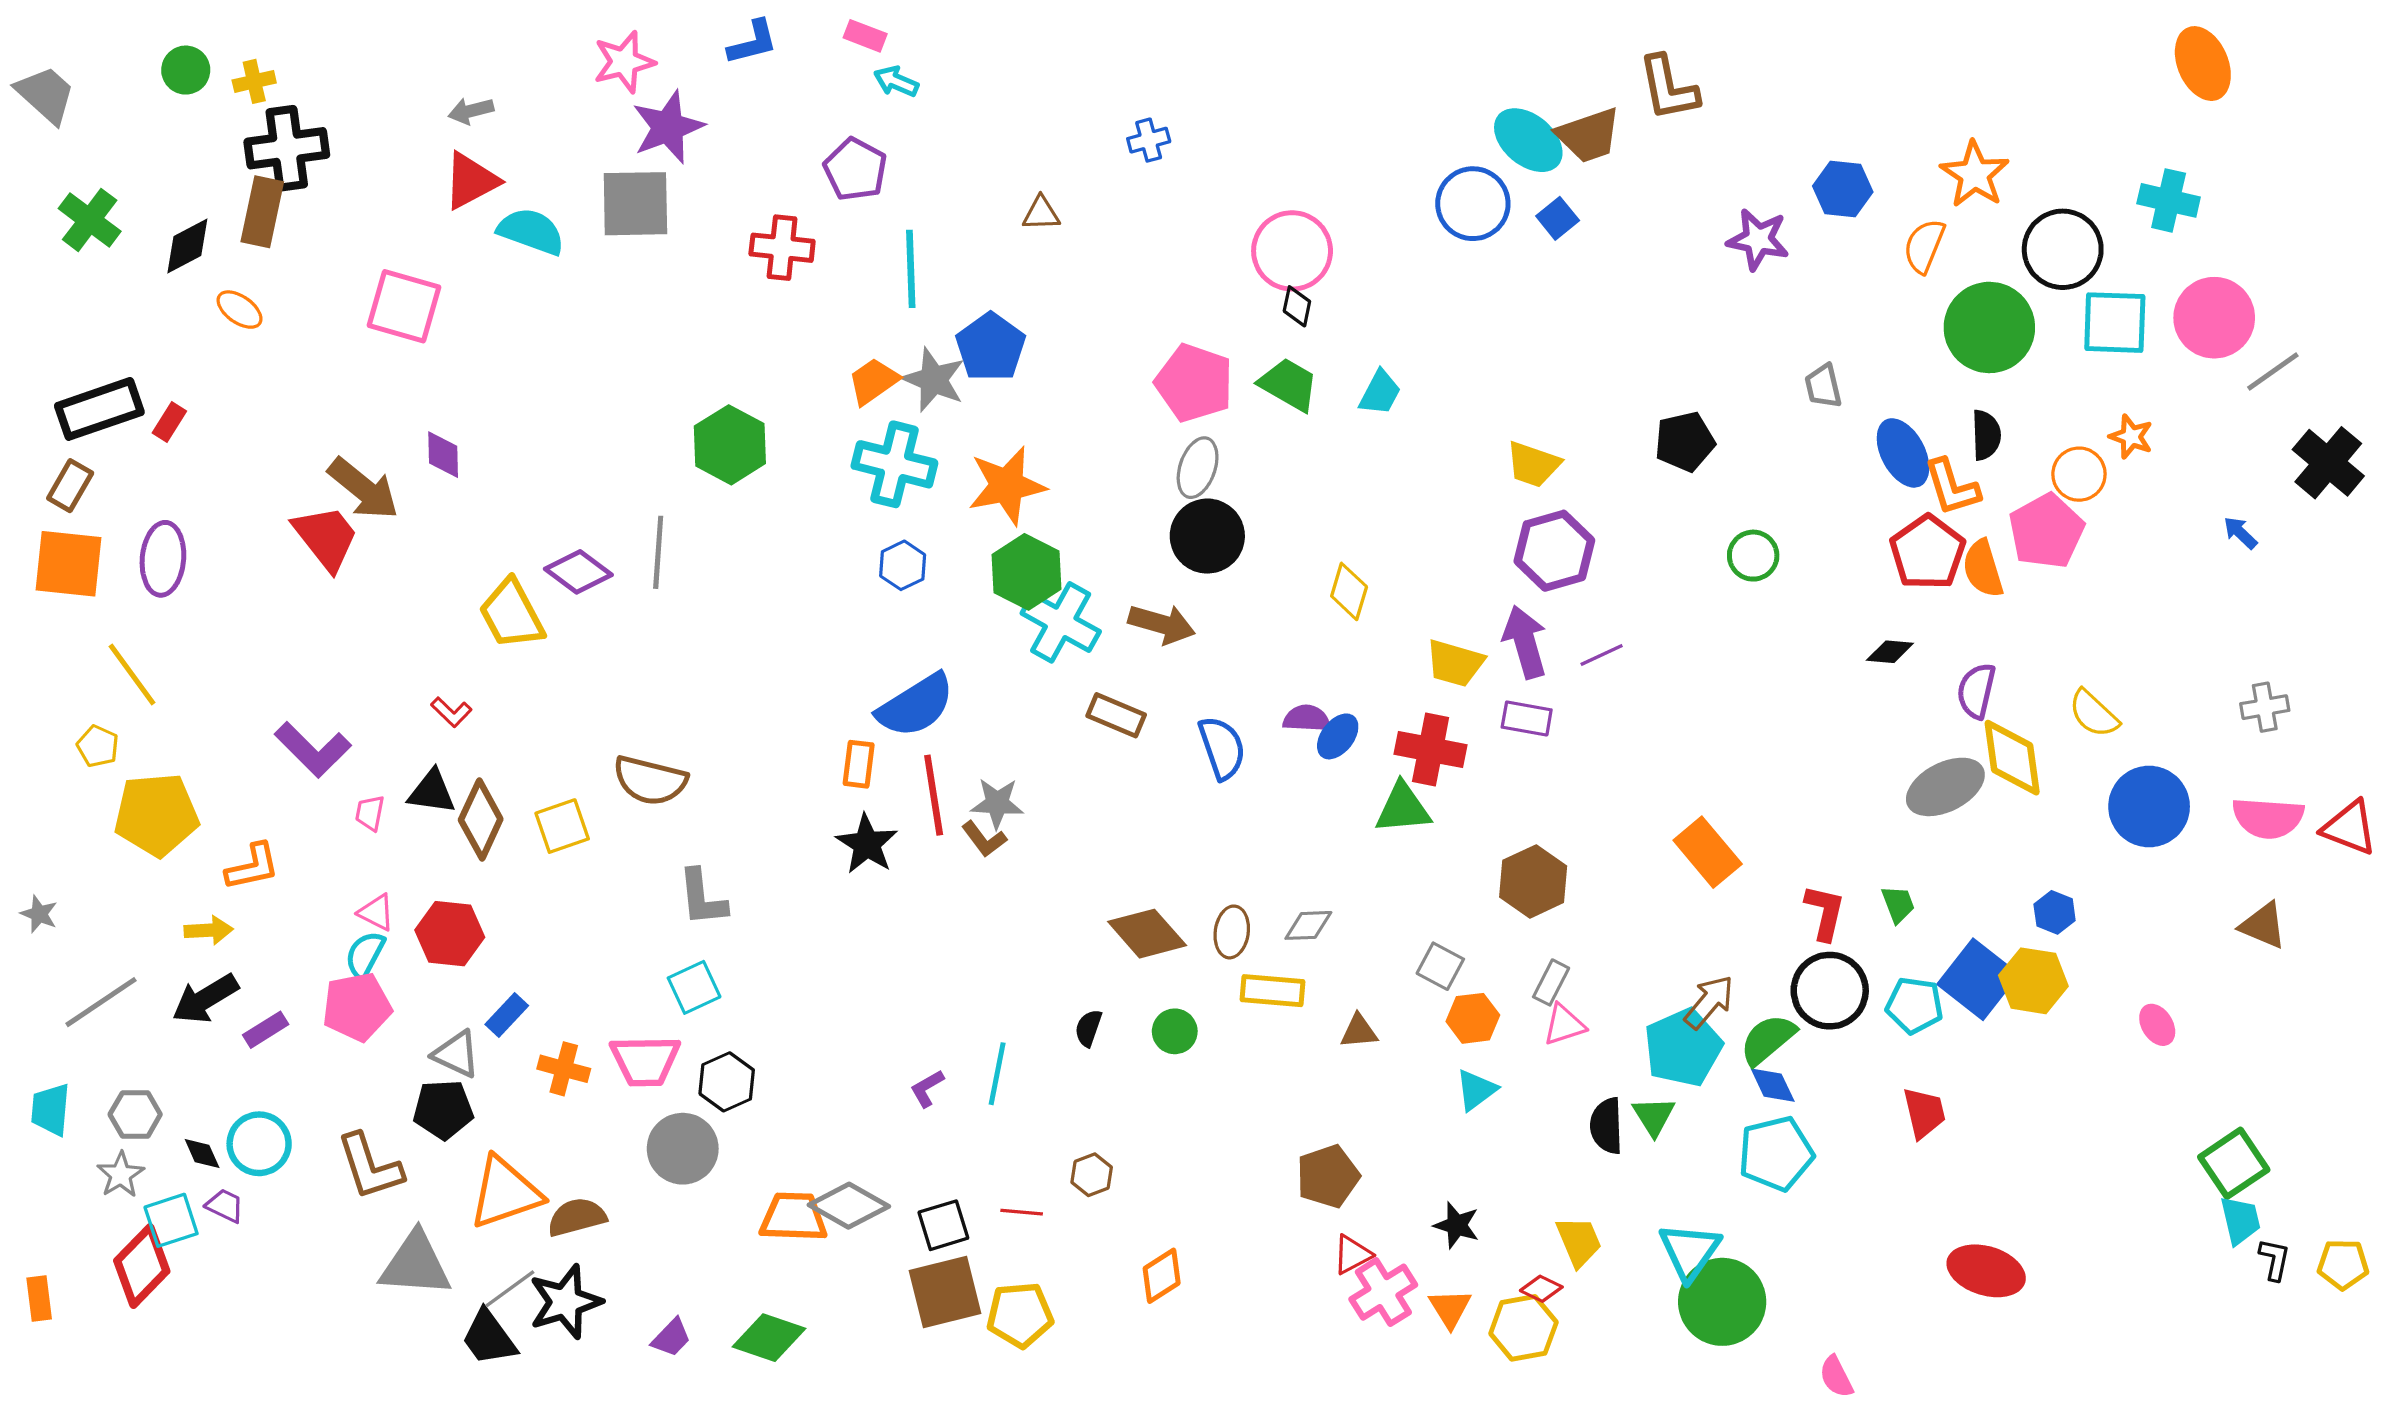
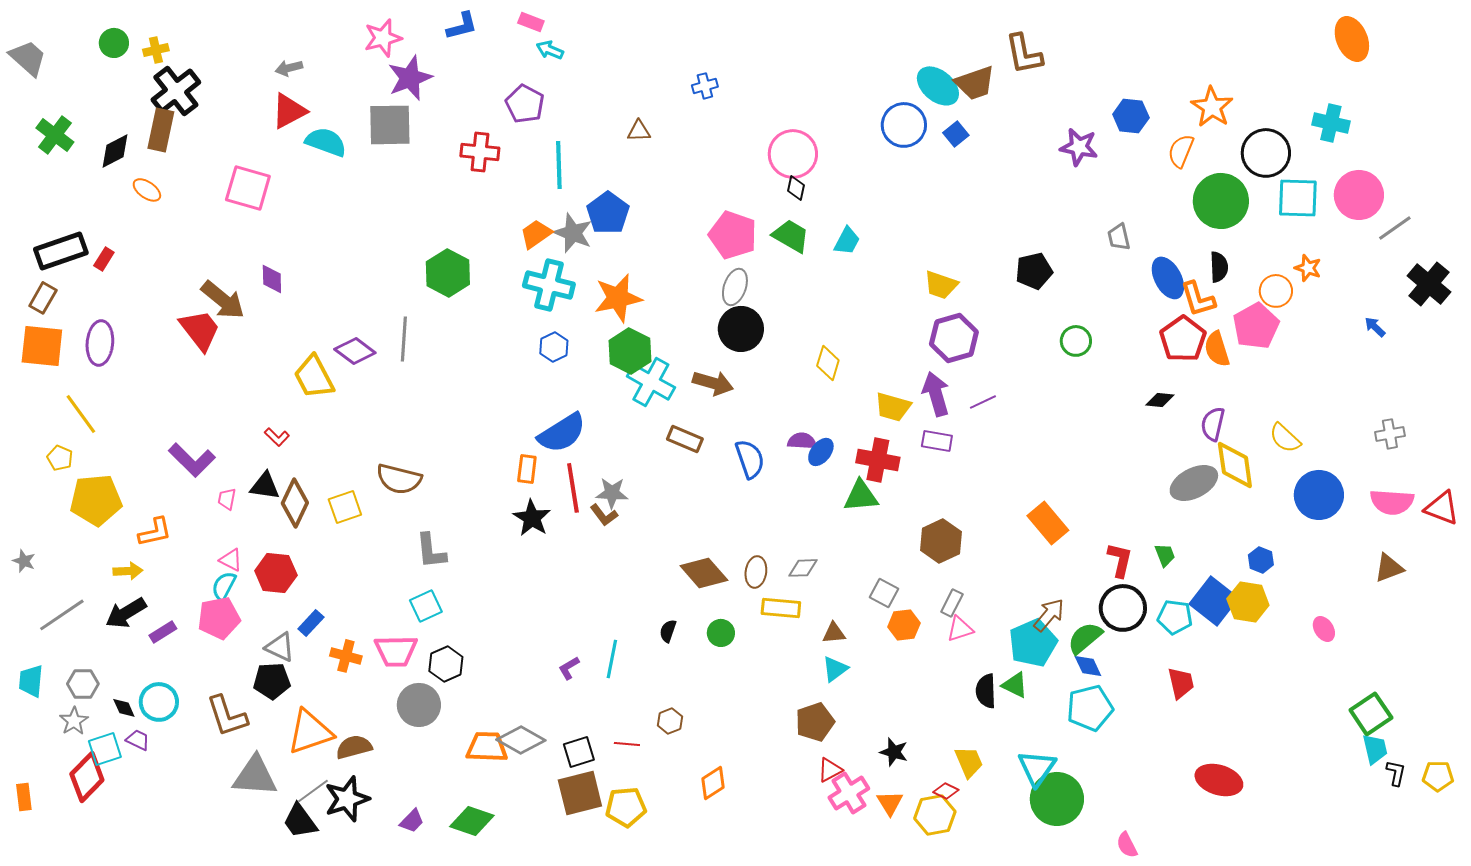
black cross: (287, 148) -> (176, 91), turned -30
brown triangle: (2263, 925) -> (1389, 568), turned -44
cyan triangle: (1476, 1090) -> (835, 669), moved
green triangle: (1654, 1116) -> (1015, 685), turned -32

